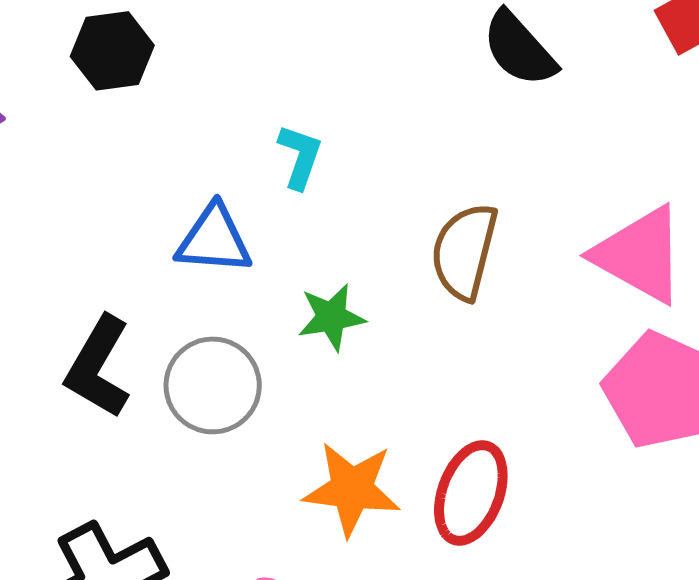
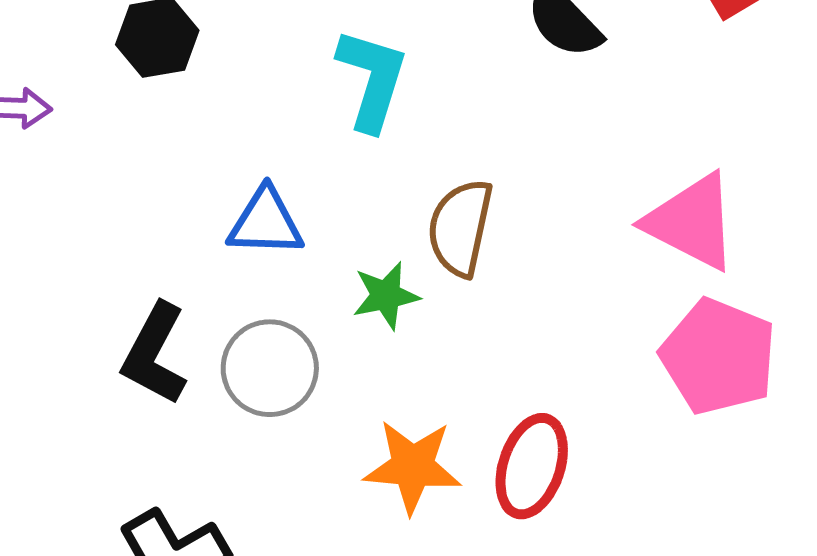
cyan L-shape: (300, 156) -> (372, 79), moved, size x1.6
brown semicircle: (464, 251) -> (460, 228), moved

